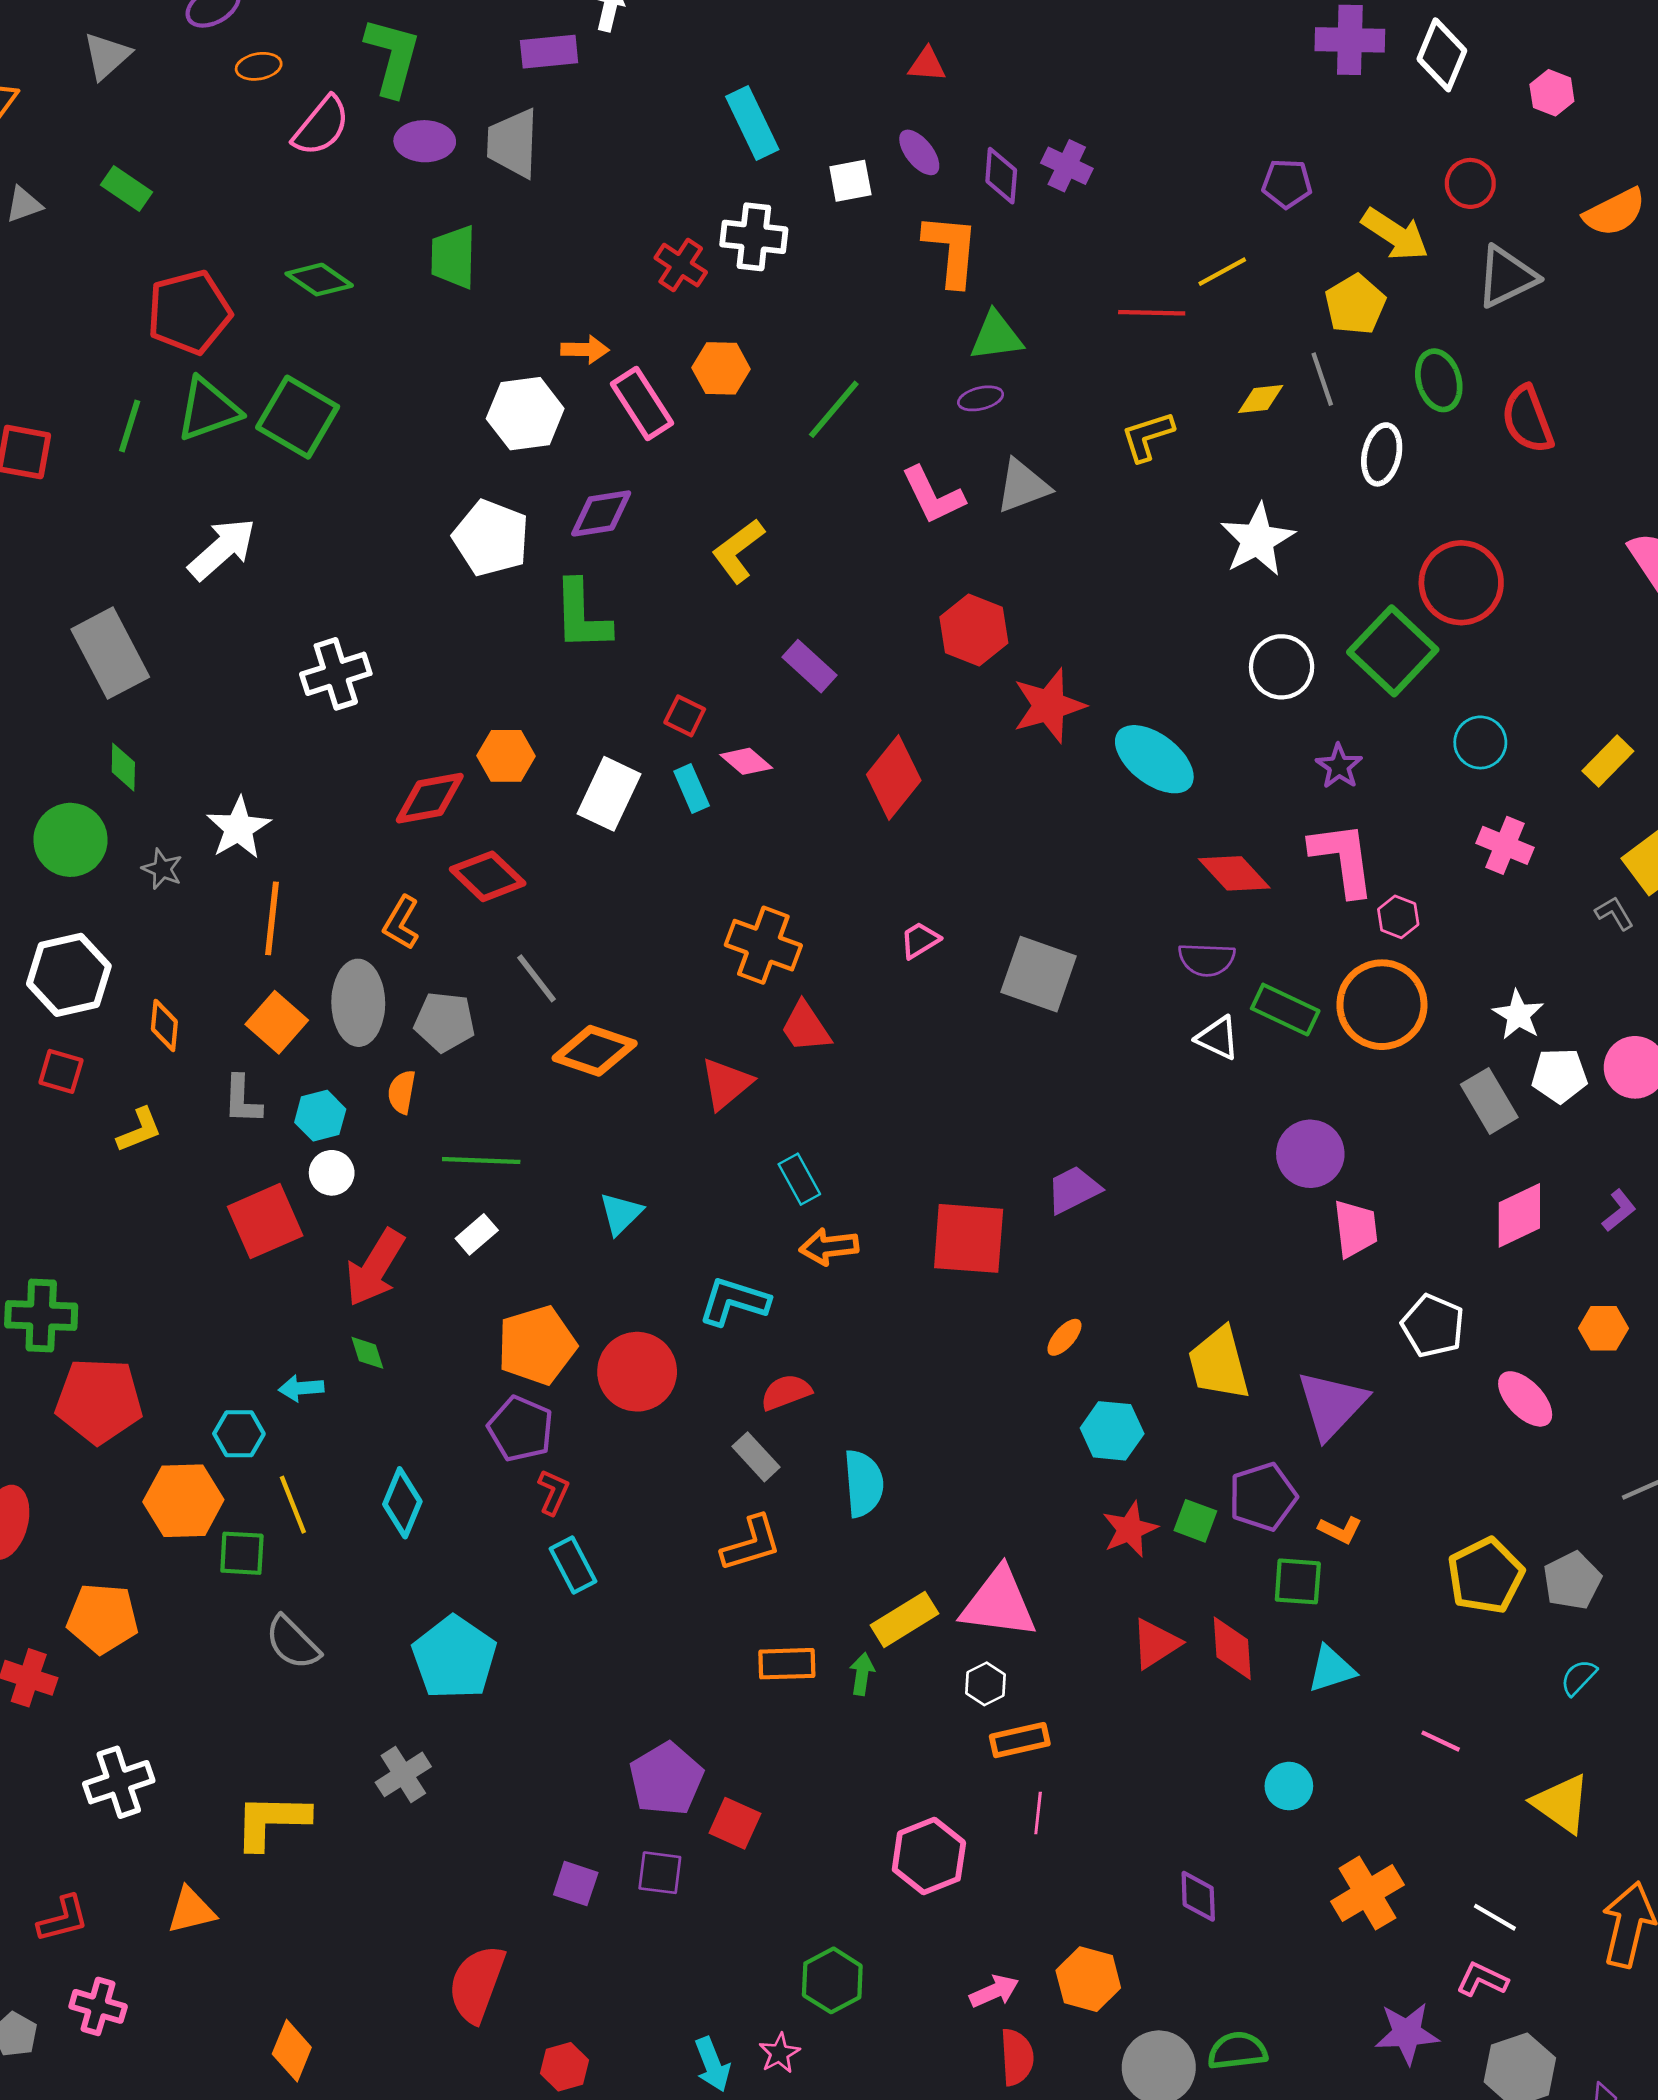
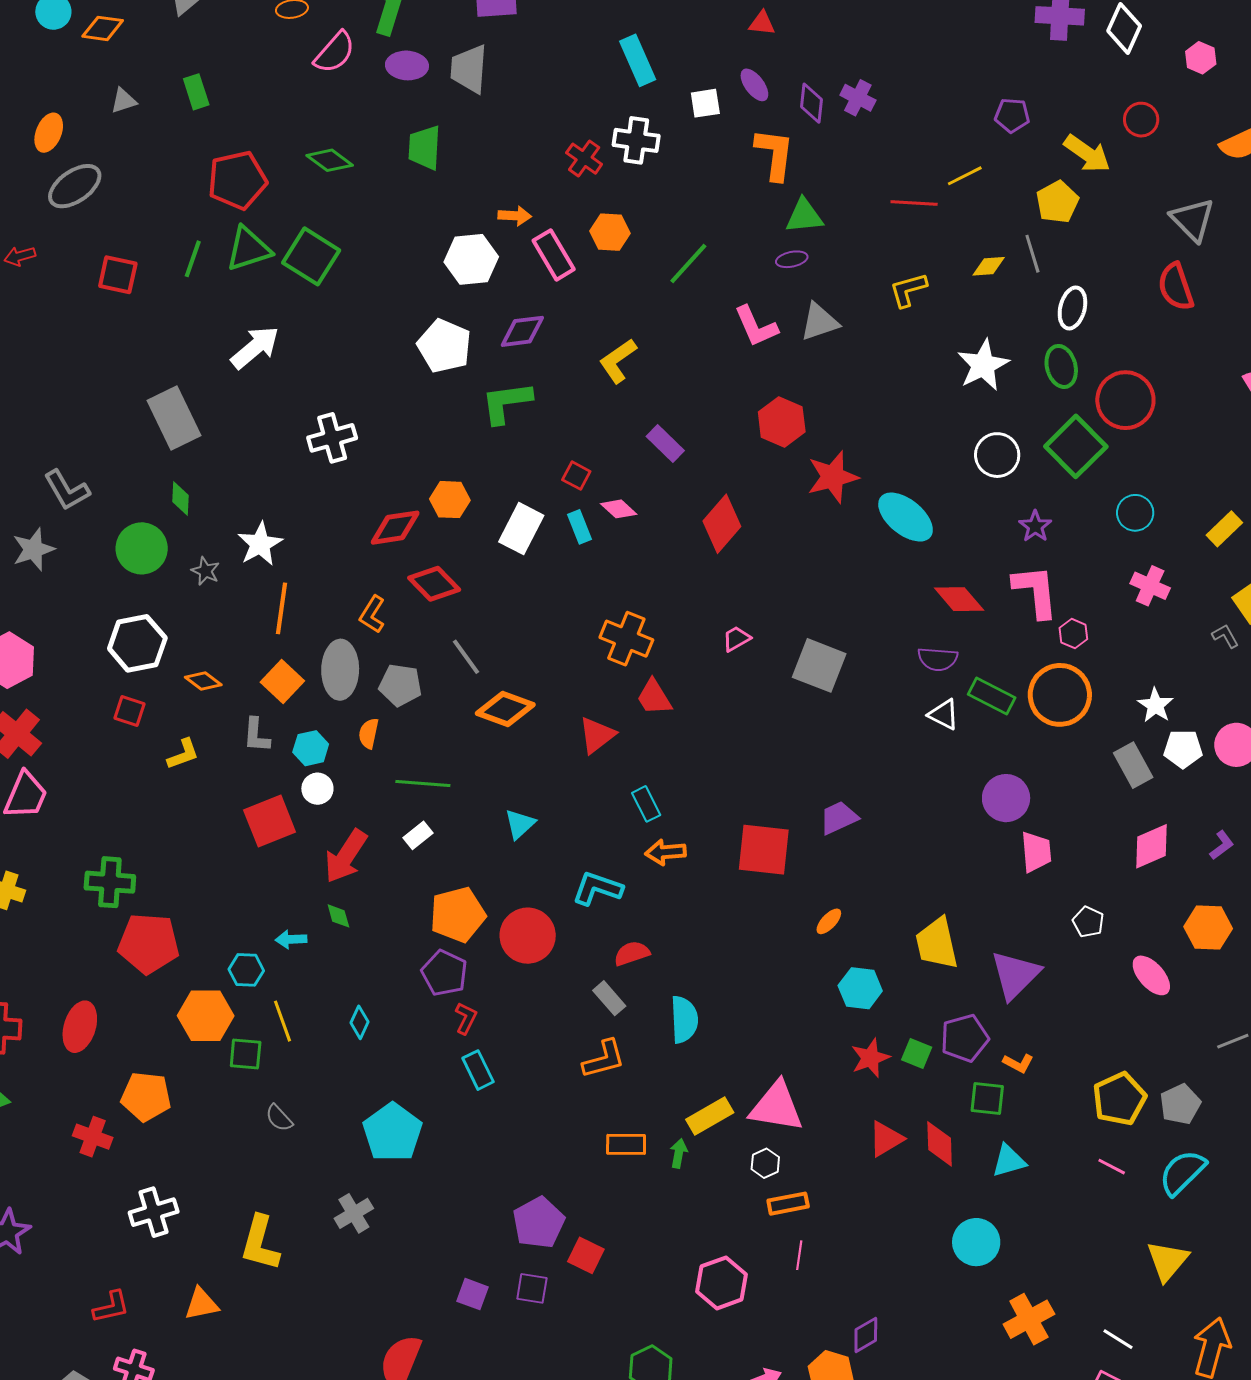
green rectangle: (126, 188) -> (196, 92), turned 36
gray triangle: (1507, 277) -> (1193, 220), moved, turned -51
green ellipse: (1439, 380) -> (1061, 366), moved
green L-shape: (582, 615) -> (506, 403), turned 82
orange diamond: (164, 1025) -> (203, 681), turned -60
white pentagon: (1433, 1326) -> (1088, 922), size x0.7
orange hexagon: (1604, 1328) -> (1208, 928), size x1.4
cyan diamond: (402, 1503) -> (359, 1022), size x0.7
gray semicircle: (293, 1643) -> (279, 1118), size x0.7
cyan semicircle: (1579, 1677) -> (1182, 1172), size x1.8
pink line: (1441, 1741) -> (1112, 1167), moved
cyan circle: (1289, 1786) -> (976, 1242), size x1.4
yellow triangle: (1561, 1804) -> (1167, 1261), turned 33
yellow L-shape: (271, 1821) -> (260, 1243), turned -78
purple diamond: (1198, 1896) -> (866, 1335), moved, turned 60

